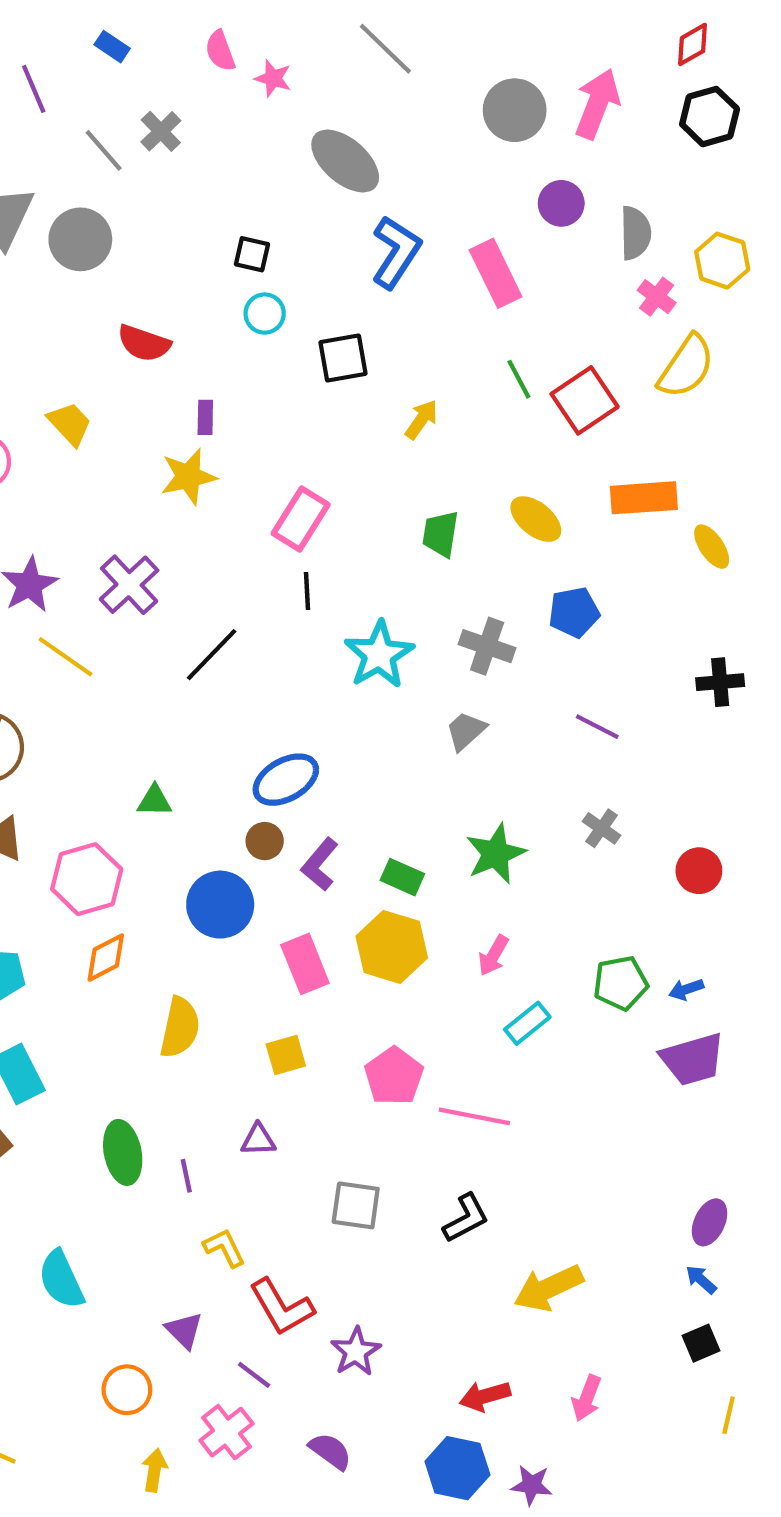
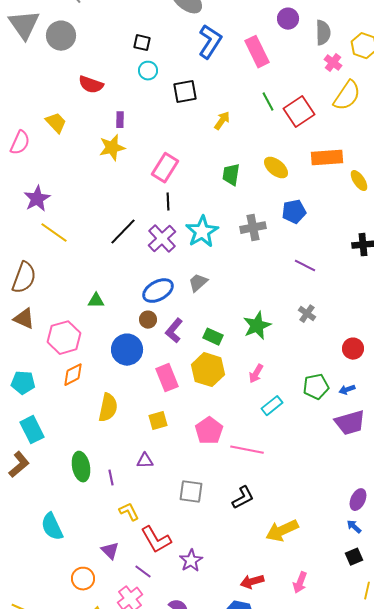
purple cross: (129, 585) -> (162, 239), moved
gray cross: (487, 646) -> (253, 228), turned -30
gray trapezoid: (466, 731) -> (198, 283), moved
red circle: (699, 871) -> (353, 349), moved

